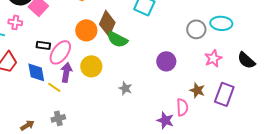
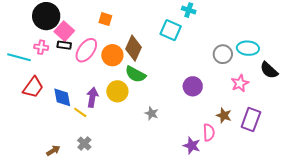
green semicircle: (117, 39) -> (135, 74), moved
black rectangle: (43, 45) -> (64, 45), moved
pink ellipse: (60, 52) -> (86, 50), moved
black semicircle: (246, 60) -> (269, 70), moved
gray cross: (58, 118) -> (84, 144), turned -32

